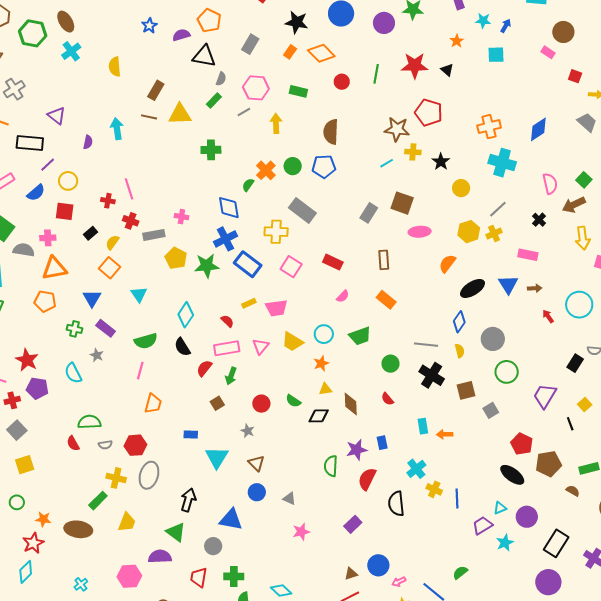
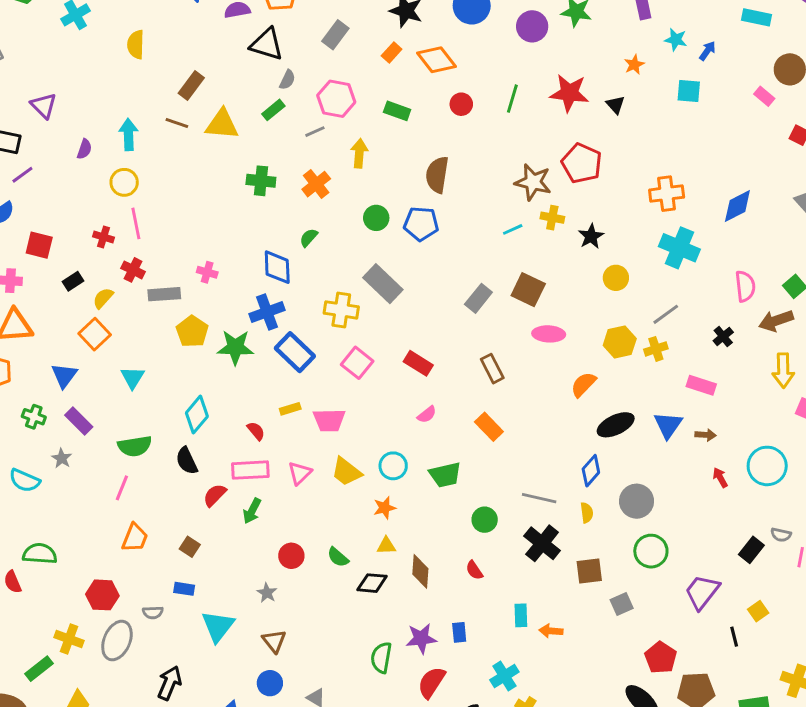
orange cross: (266, 170) -> (316, 184), moved
yellow circle: (68, 181) -> (124, 182), moved
brown rectangle: (384, 260) -> (492, 369), turned -30
cyan semicircle: (73, 373) -> (25, 480), turned -45
brown square: (217, 403) -> (190, 547), moved, turned -32
gray semicircle: (105, 445) -> (153, 613), moved

